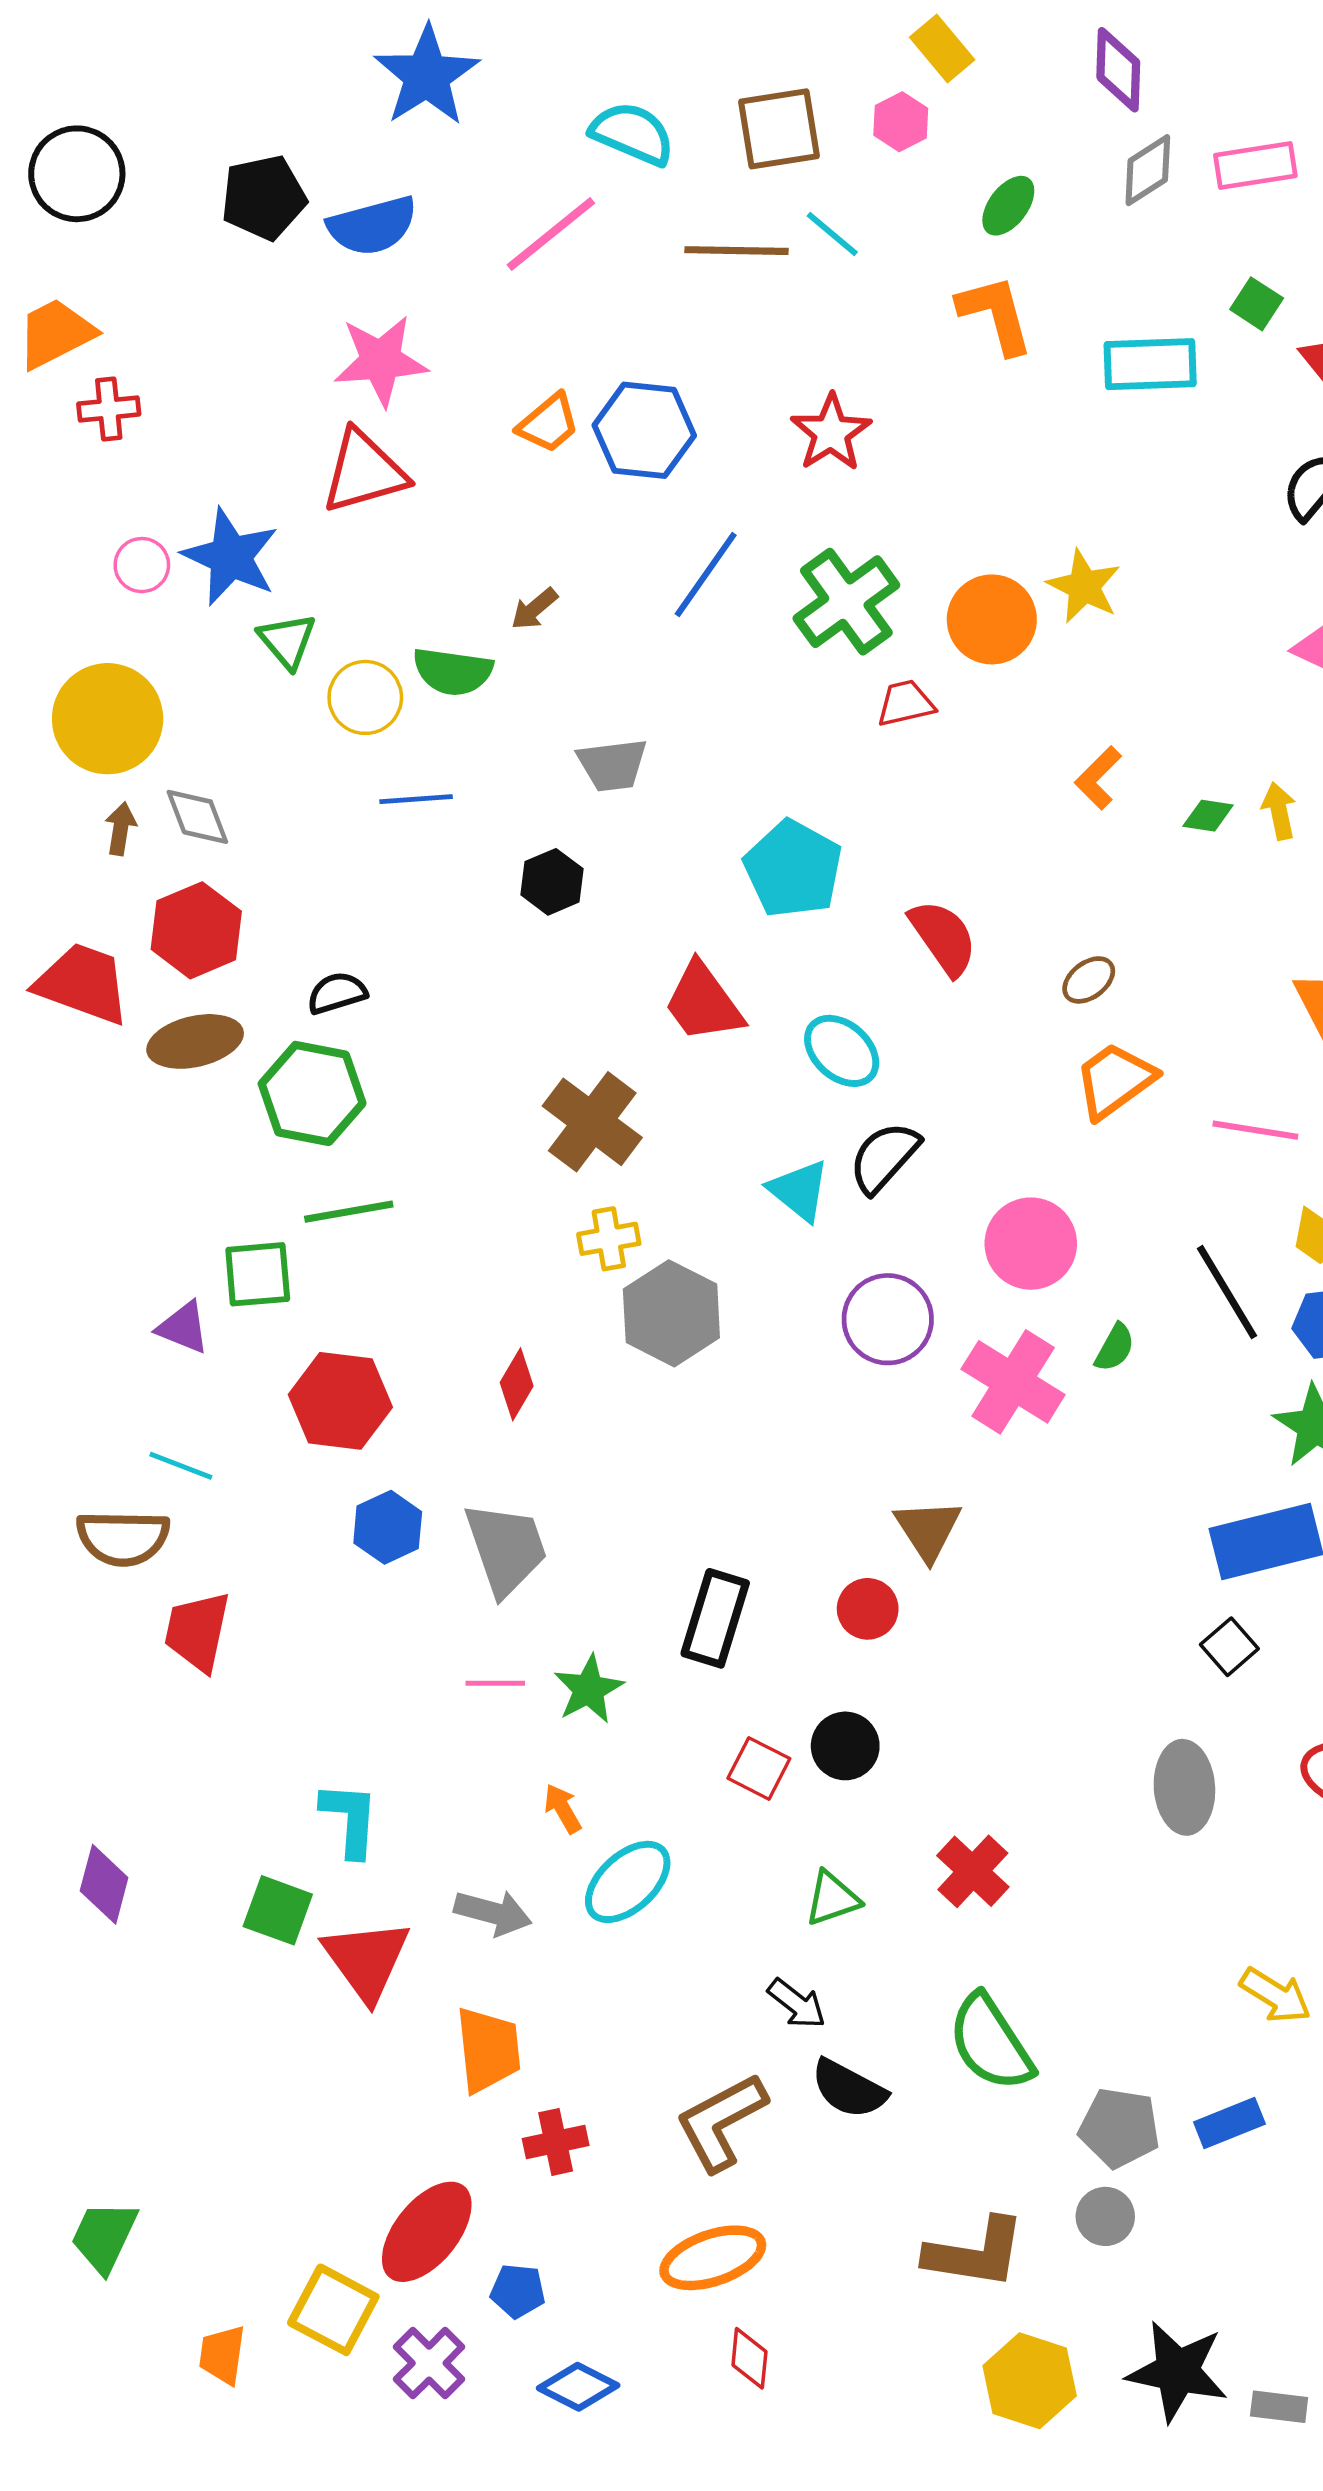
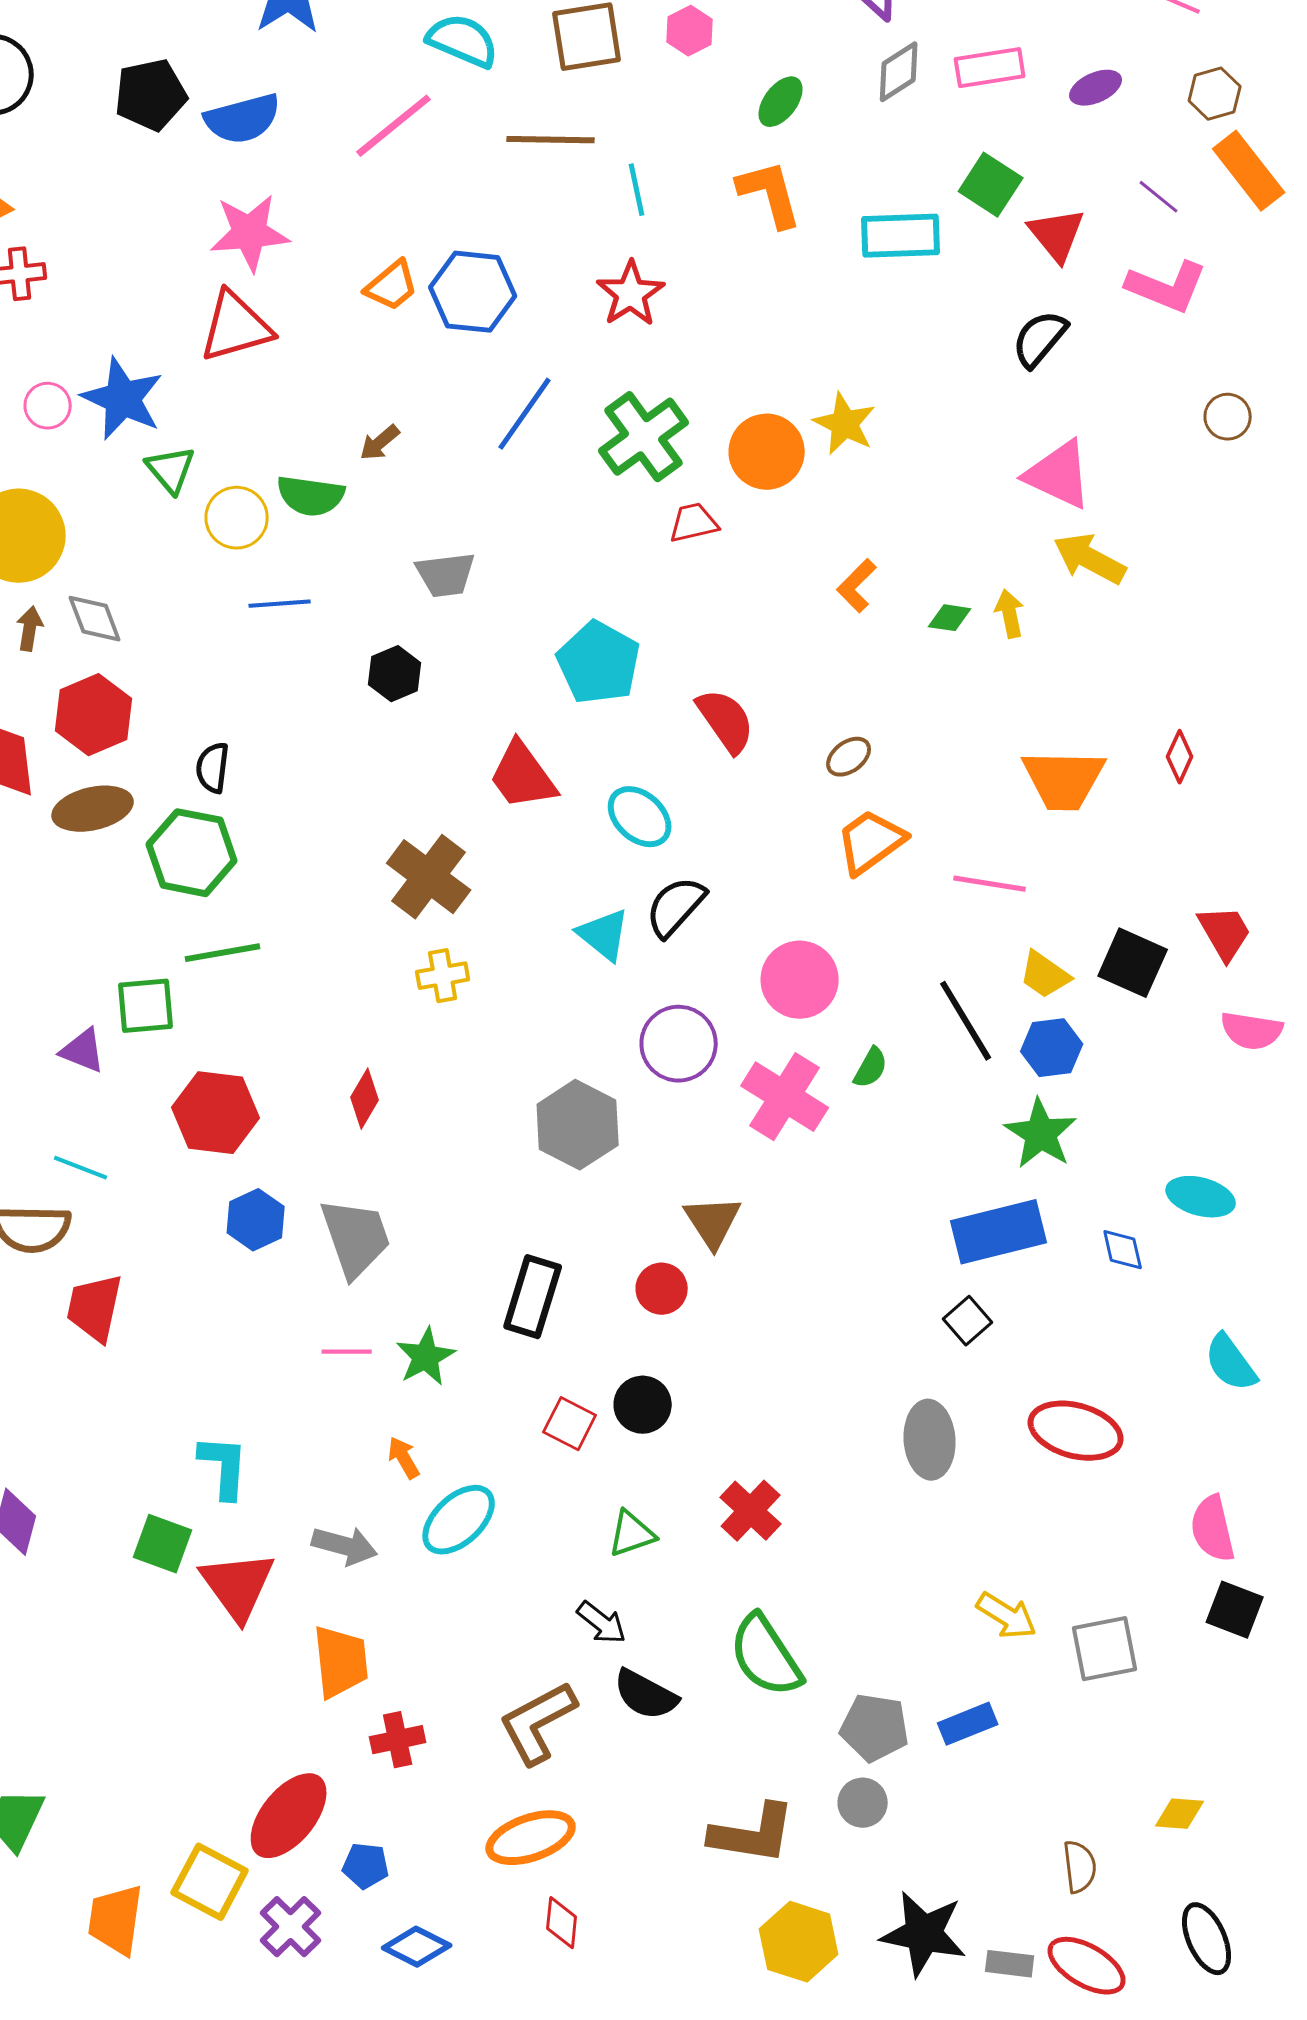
cyan line: (832, 234) -> (637, 190), moved, turned 38
green square: (1257, 304) -> (991, 185), size x1.4
black semicircle: (337, 993) -> (213, 768), turned -66
gray hexagon: (671, 1313) -> (578, 1125), moved
orange trapezoid: (222, 2355) -> (116, 1920), size x1.4

